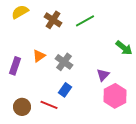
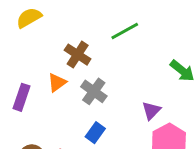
brown cross: (53, 20) -> (78, 55), moved

